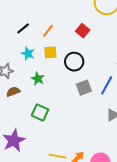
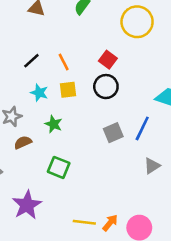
orange line: (48, 31) -> (64, 62), turned -64
black circle: (74, 62) -> (106, 87), moved

